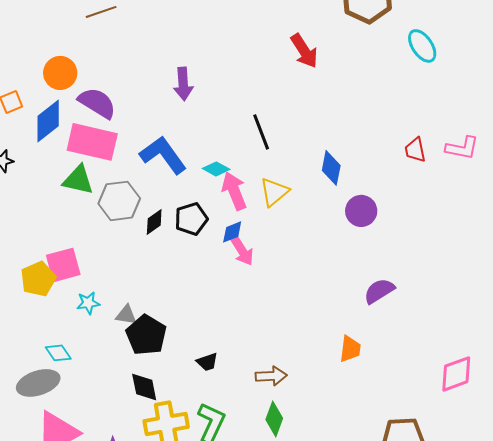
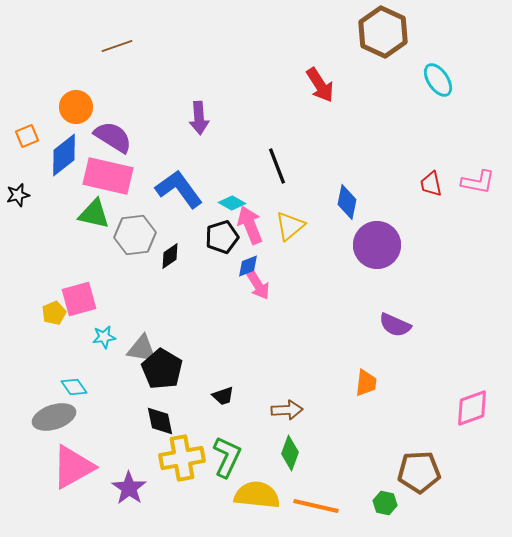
purple circle: (361, 211) -> (377, 245), size x1.5
black pentagon: (191, 219) -> (222, 237), moved
yellow pentagon: (38, 279) -> (54, 313), size x0.7
purple semicircle: (379, 291) -> (395, 325), turned -124
gray triangle: (126, 315) -> (142, 349), size x1.4

